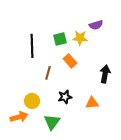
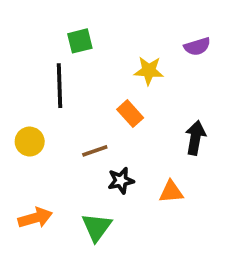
purple semicircle: (96, 25) -> (197, 47), moved
green square: (60, 39) -> (80, 41), moved
brown line: (48, 73) -> (95, 151), moved, turned 56
yellow circle: (32, 101) -> (30, 142), moved

